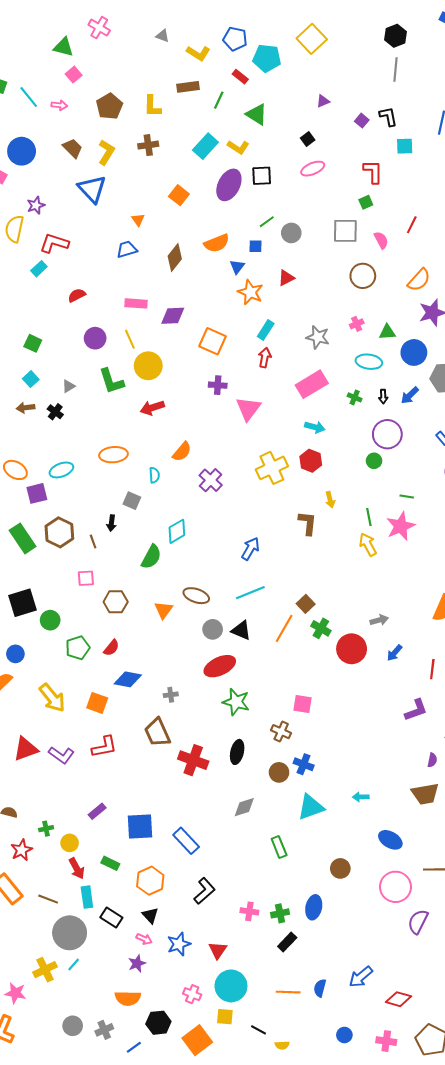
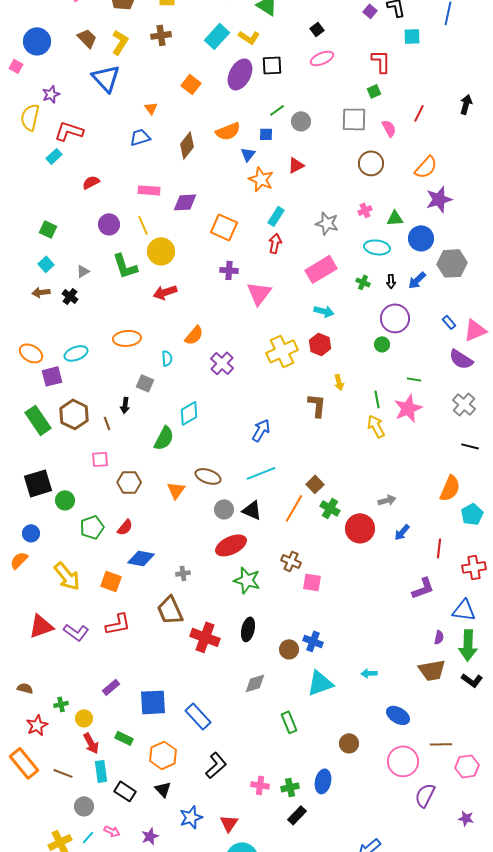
brown cross: (281, 732) -> (291, 561), moved
gray circle: (70, 933) -> (84, 806), size x0.6
pink arrow: (144, 939) -> (112, 831), moved

